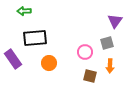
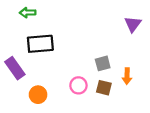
gray square: (107, 43) -> (103, 63), moved
pink circle: (85, 52) -> (78, 85), moved
orange circle: (49, 63) -> (38, 95), moved

